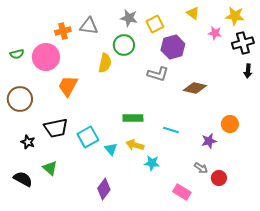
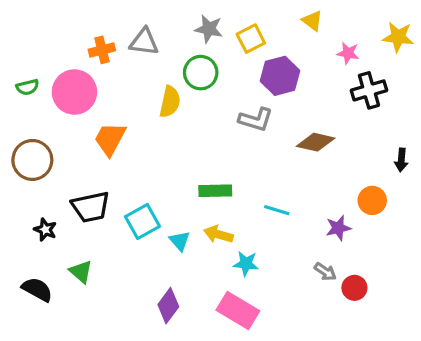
yellow star: (235, 16) -> (398, 37), moved
black cross: (243, 43) -> (369, 90), moved
black arrow: (248, 71) -> (401, 160), moved
pink rectangle: (182, 192) -> (238, 310), moved, size x1.4

